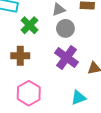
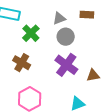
brown cross: (20, 56) -> (22, 63), turned 30

